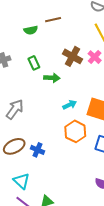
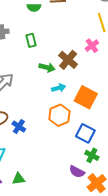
brown cross: (72, 56) -> (68, 60), moved
green arrow: (52, 78) -> (47, 67), moved

